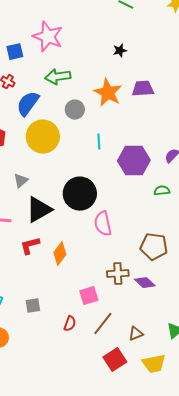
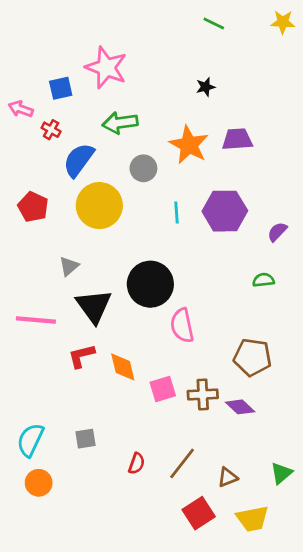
purple hexagon: (134, 161) -> (225, 211), moved
black triangle: (39, 210) -> (94, 306), turned -36
orange diamond: (60, 254) -> (123, 367), turned -50
pink square: (89, 296) -> (163, 389), moved

